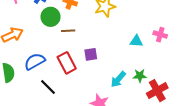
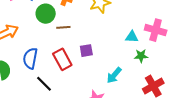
pink cross: (160, 35) -> (156, 30), size x1.5
blue semicircle: (35, 61) -> (30, 58), turned -50
green star: (140, 76) -> (141, 56), moved

